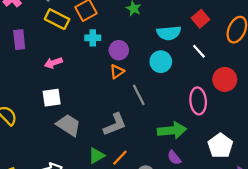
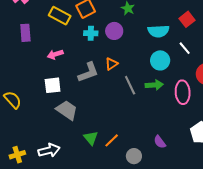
purple circle: (119, 50) -> (114, 31), moved
cyan circle: (161, 62) -> (160, 60), moved
gray L-shape: (115, 124) -> (88, 72), moved
green arrow: (172, 130) -> (154, 85), moved, size x0.7
green triangle: (96, 156) -> (91, 138), turned -42

